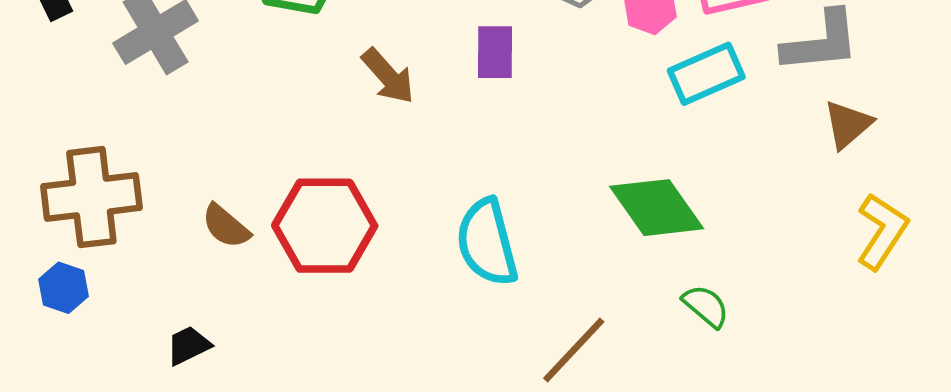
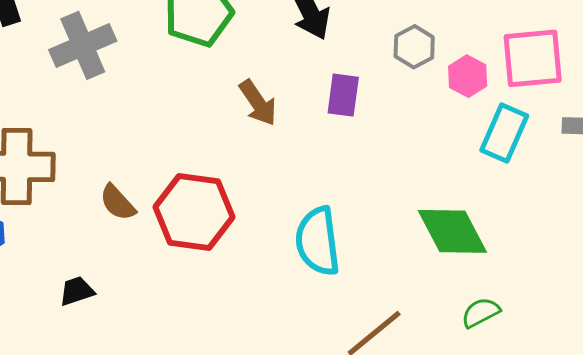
cyan rectangle: (706, 74) -> (504, 133), turned -50
green semicircle: (706, 306) -> (481, 312), turned -75

